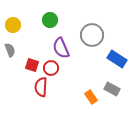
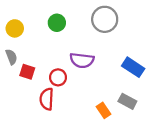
gray circle: (92, 35) -> (105, 19), moved
purple semicircle: (61, 48) -> (82, 60), moved, turned -60
red square: (32, 65) -> (27, 72), moved

